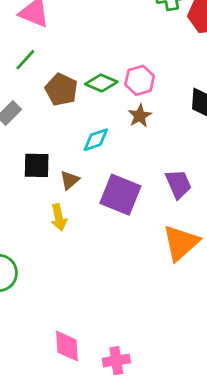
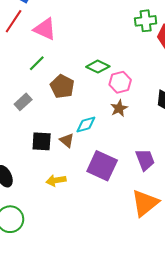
green diamond: (101, 83) -> (98, 67), moved
brown triangle: (70, 180) -> (67, 140), moved, turned -42
yellow arrow: (59, 217) -> (56, 180), turned 90

